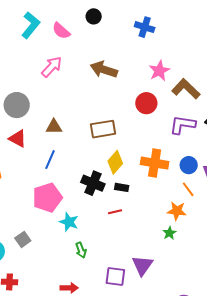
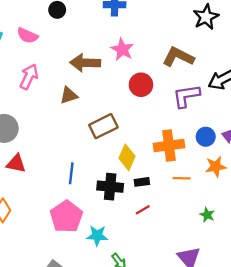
pink star: (159, 71) -> (122, 49), moved
brown triangle: (54, 127) -> (69, 95), moved
blue line: (50, 160) -> (71, 173), moved
orange line: (188, 189) -> (182, 178), moved, turned -35
orange star: (177, 211) -> (216, 167), moved

